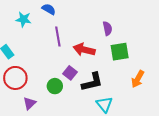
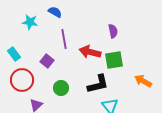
green square: (120, 52) -> (114, 60), moved
purple square: (70, 73) -> (47, 61), moved
orange arrow: (138, 79) -> (143, 81), turned 90

